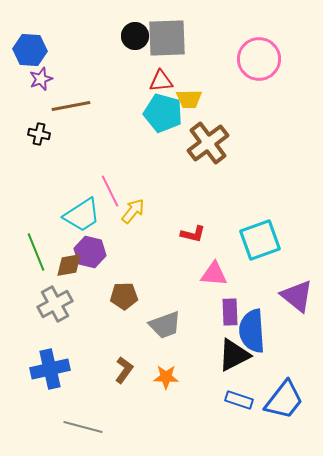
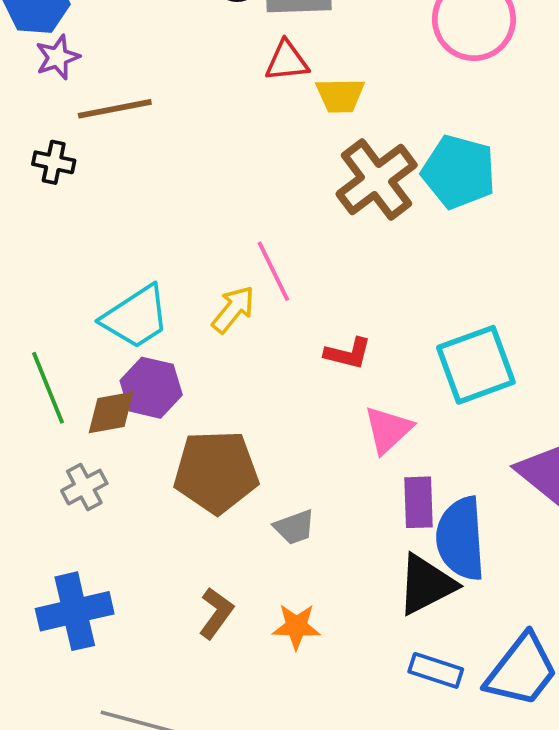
cyan pentagon: (163, 113) -> (459, 172), moved
pink line: (110, 191) -> (273, 271), moved
pink triangle: (214, 274) -> (388, 430), turned -48
brown pentagon: (124, 296) -> (216, 472), size x1.6
gray cross: (55, 304) -> (84, 487), size x0.7
gray trapezoid: (165, 325) -> (294, 527), size x0.7

